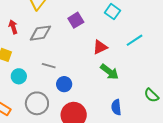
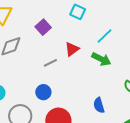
gray line: (49, 66) -> (50, 63), moved, turned -32
green arrow: (109, 72) -> (101, 59), moved

